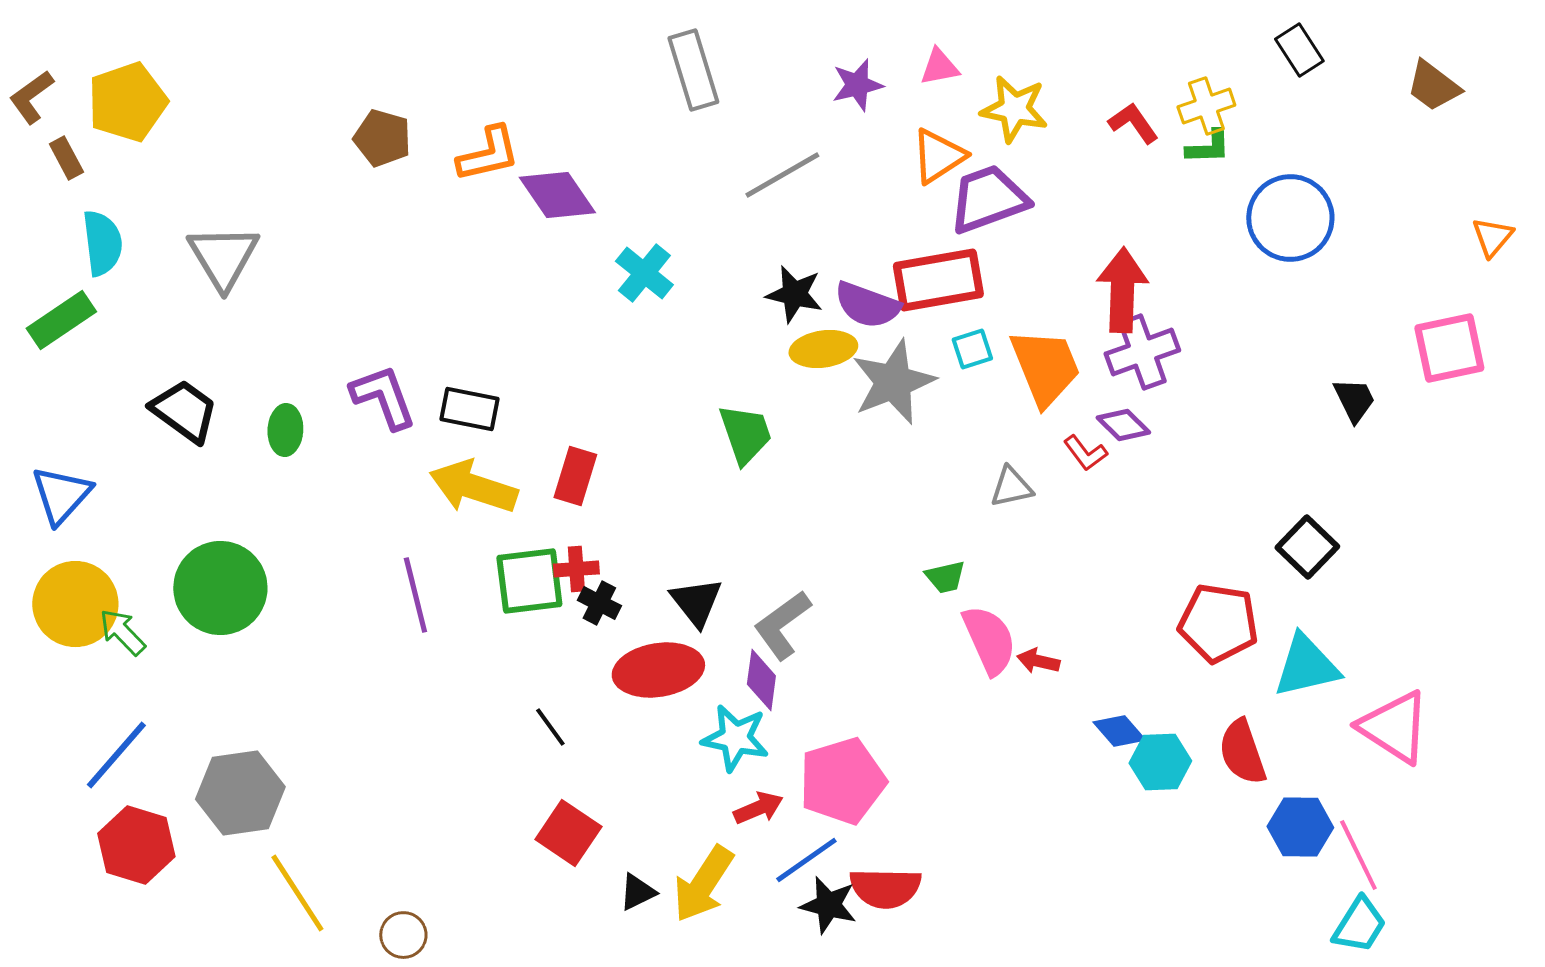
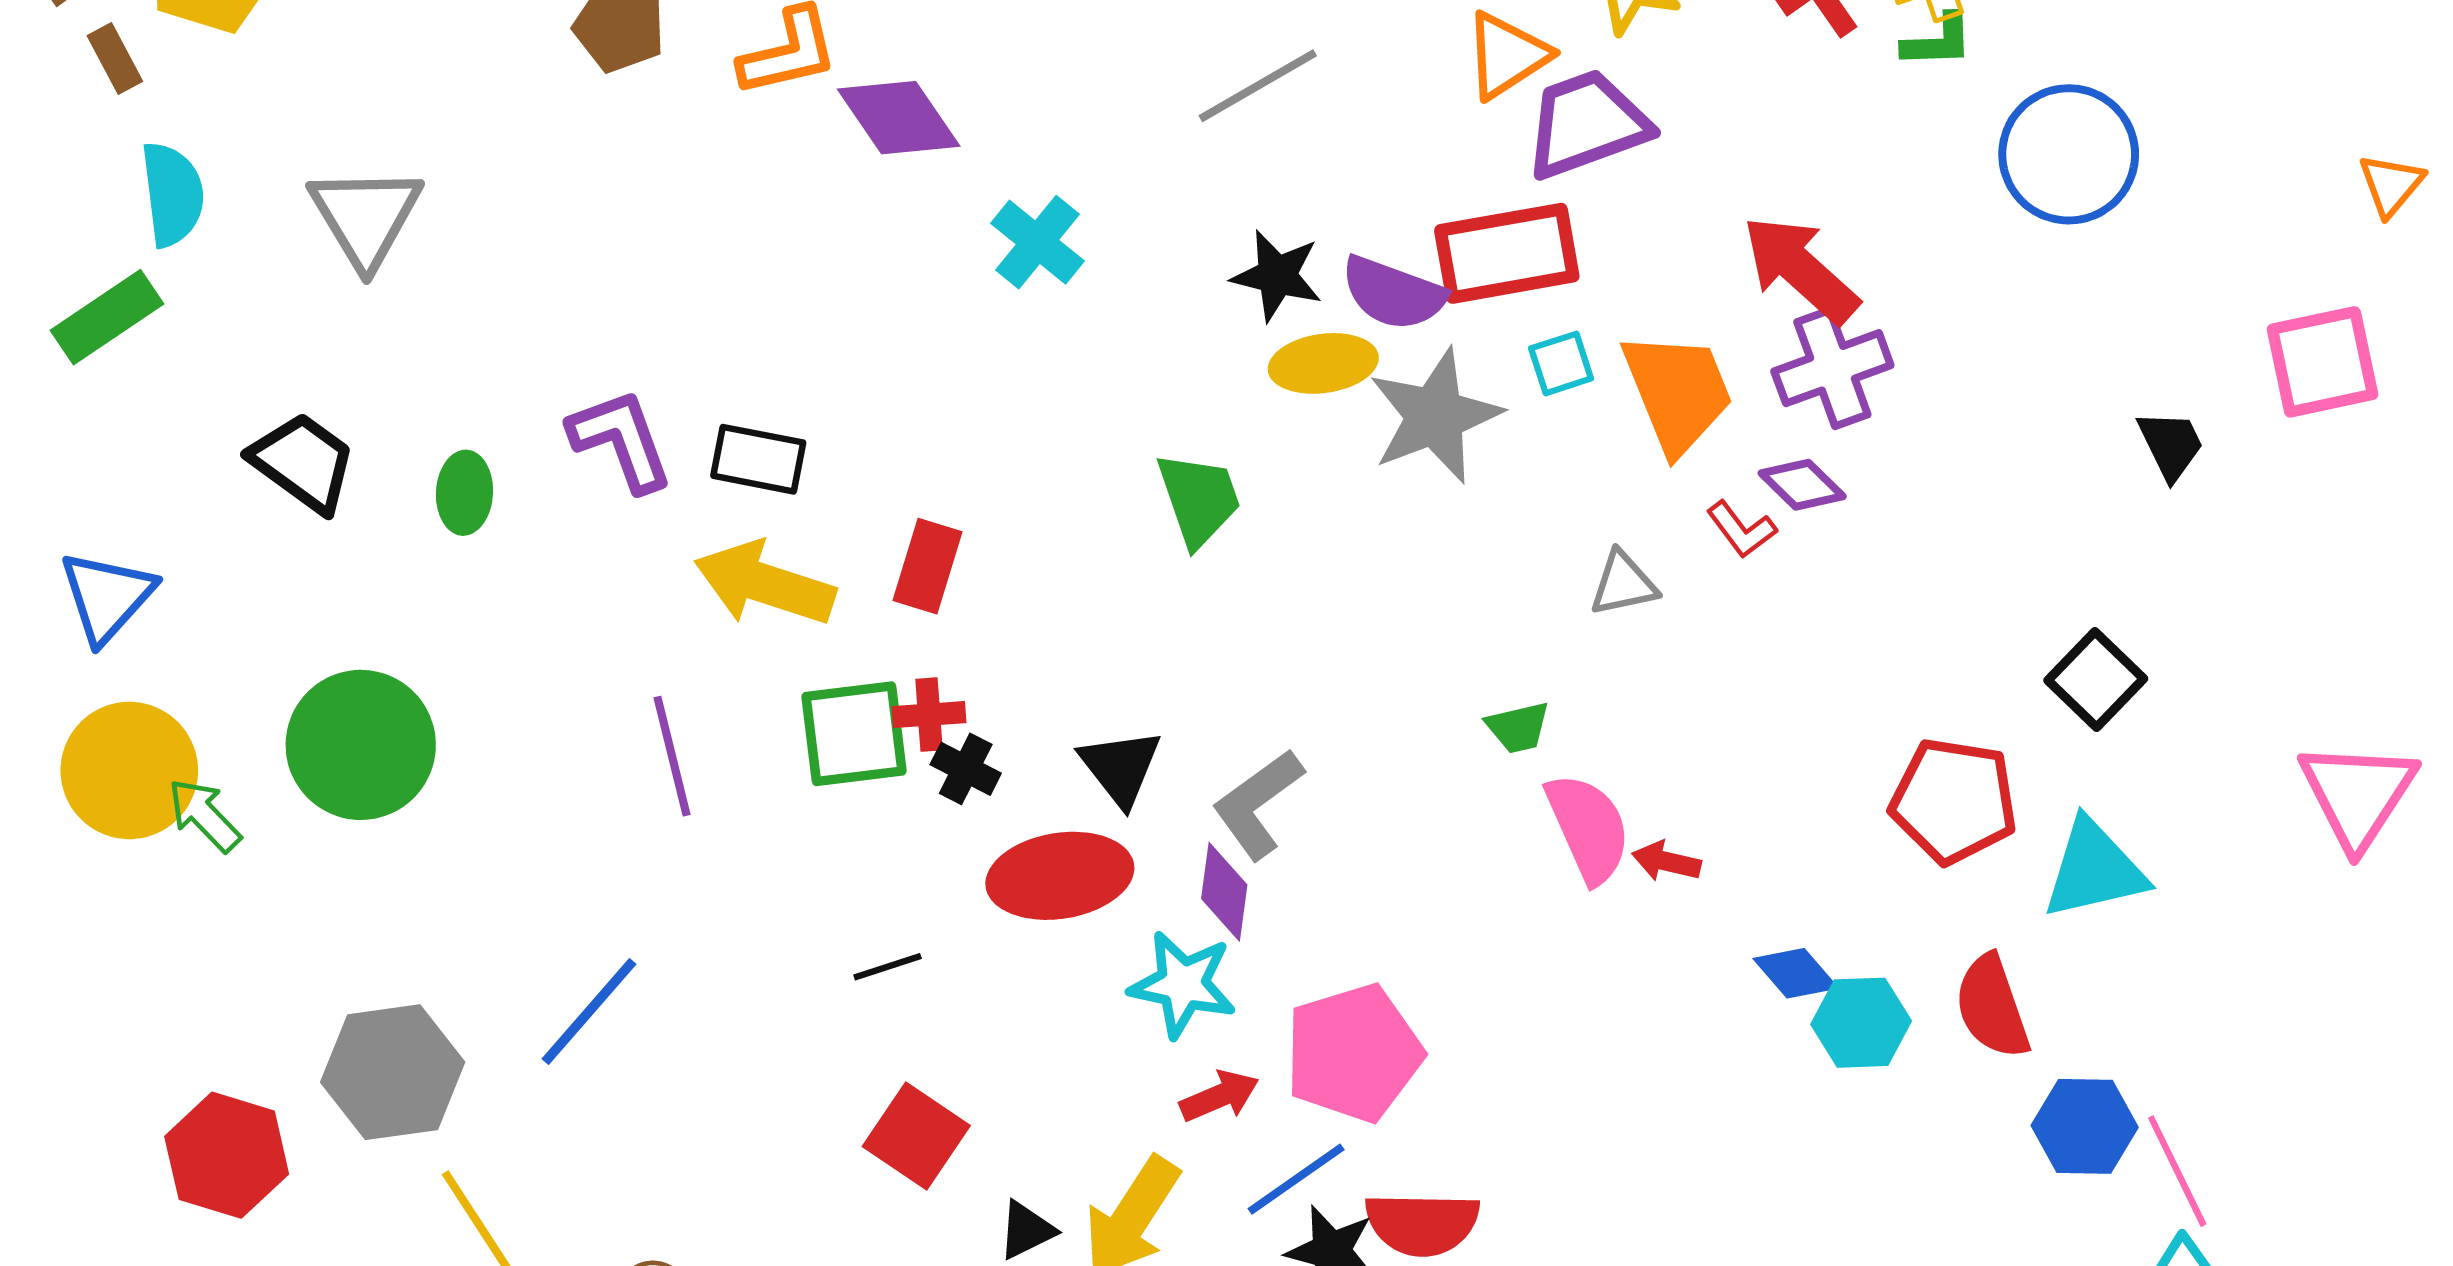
red arrow: (1122, 290) -> (1801, 269), turned -50
black line: (550, 727) -> (887, 967), turned -72
pink triangle: (1394, 727) -> (2358, 794), moved, turned 30
blue line: (116, 755) -> (589, 1011), moved

